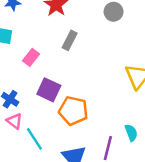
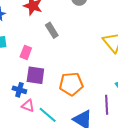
gray rectangle: (70, 40) -> (52, 30), turned -42
purple square: (49, 90) -> (35, 75), moved

